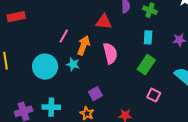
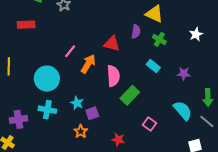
cyan rectangle: (148, 37) -> (153, 66), turned -64
cyan star: (73, 64) -> (77, 103), moved
green rectangle: (146, 65) -> (130, 95), moved
cyan cross: (51, 107) -> (47, 110), moved

